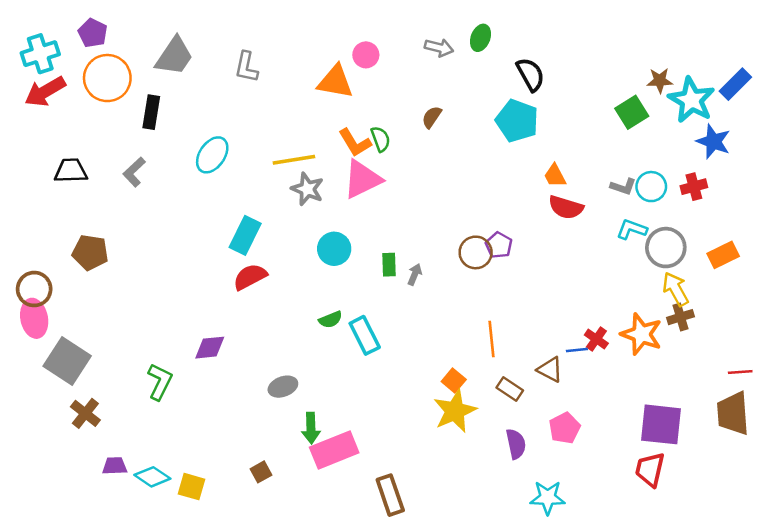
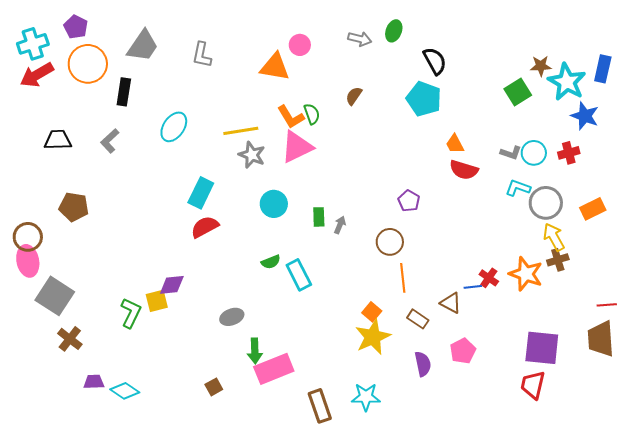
blue rectangle: (735, 84) -> (603, 69), turned -32
brown circle: (476, 252) -> (390, 242), moved
yellow square: (191, 487) -> (157, 301), moved, turned -30
cyan star: (548, 498) -> (366, 397), moved

